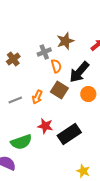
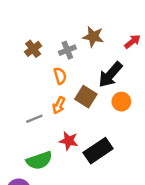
brown star: (65, 41) -> (93, 37), turned 30
brown cross: (13, 59) -> (33, 49), moved
orange semicircle: (56, 66) -> (60, 76), moved
gray line: (15, 100) -> (34, 119), moved

